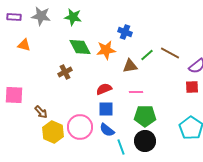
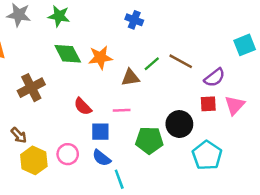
blue cross: (125, 32) -> (134, 20), moved
brown cross: (65, 72) -> (31, 88), moved, size x1.5
red semicircle: (104, 89) -> (83, 106), moved, turned -112
pink line: (136, 92) -> (122, 110), moved
pink circle: (80, 127) -> (68, 154), size x0.7
black circle: (145, 141) -> (179, 124), moved

